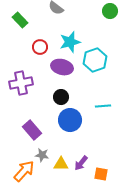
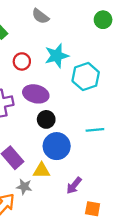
purple ellipse: (62, 67) -> (36, 94), moved
purple arrow: (81, 163) -> (74, 186), moved
yellow triangle: (61, 164) -> (42, 170), moved

